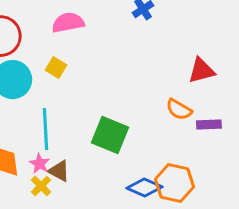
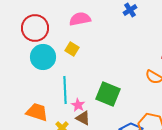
pink star: (40, 164) -> (78, 105), moved
brown triangle: (59, 171) -> (83, 118), moved

